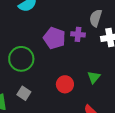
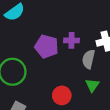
gray semicircle: (96, 18) -> (88, 59), moved

